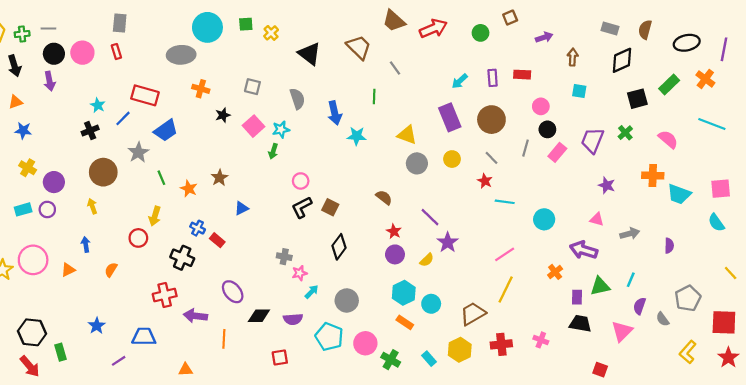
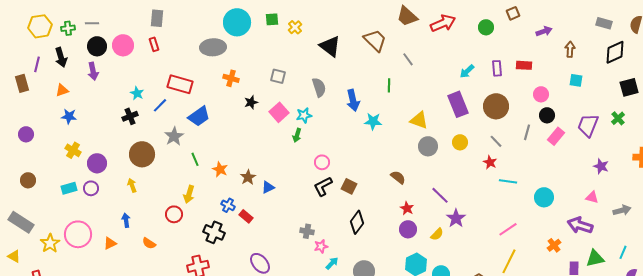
brown star: (219, 178) -> (248, 177), moved
orange semicircle: (111, 270) -> (149, 243), turned -88

